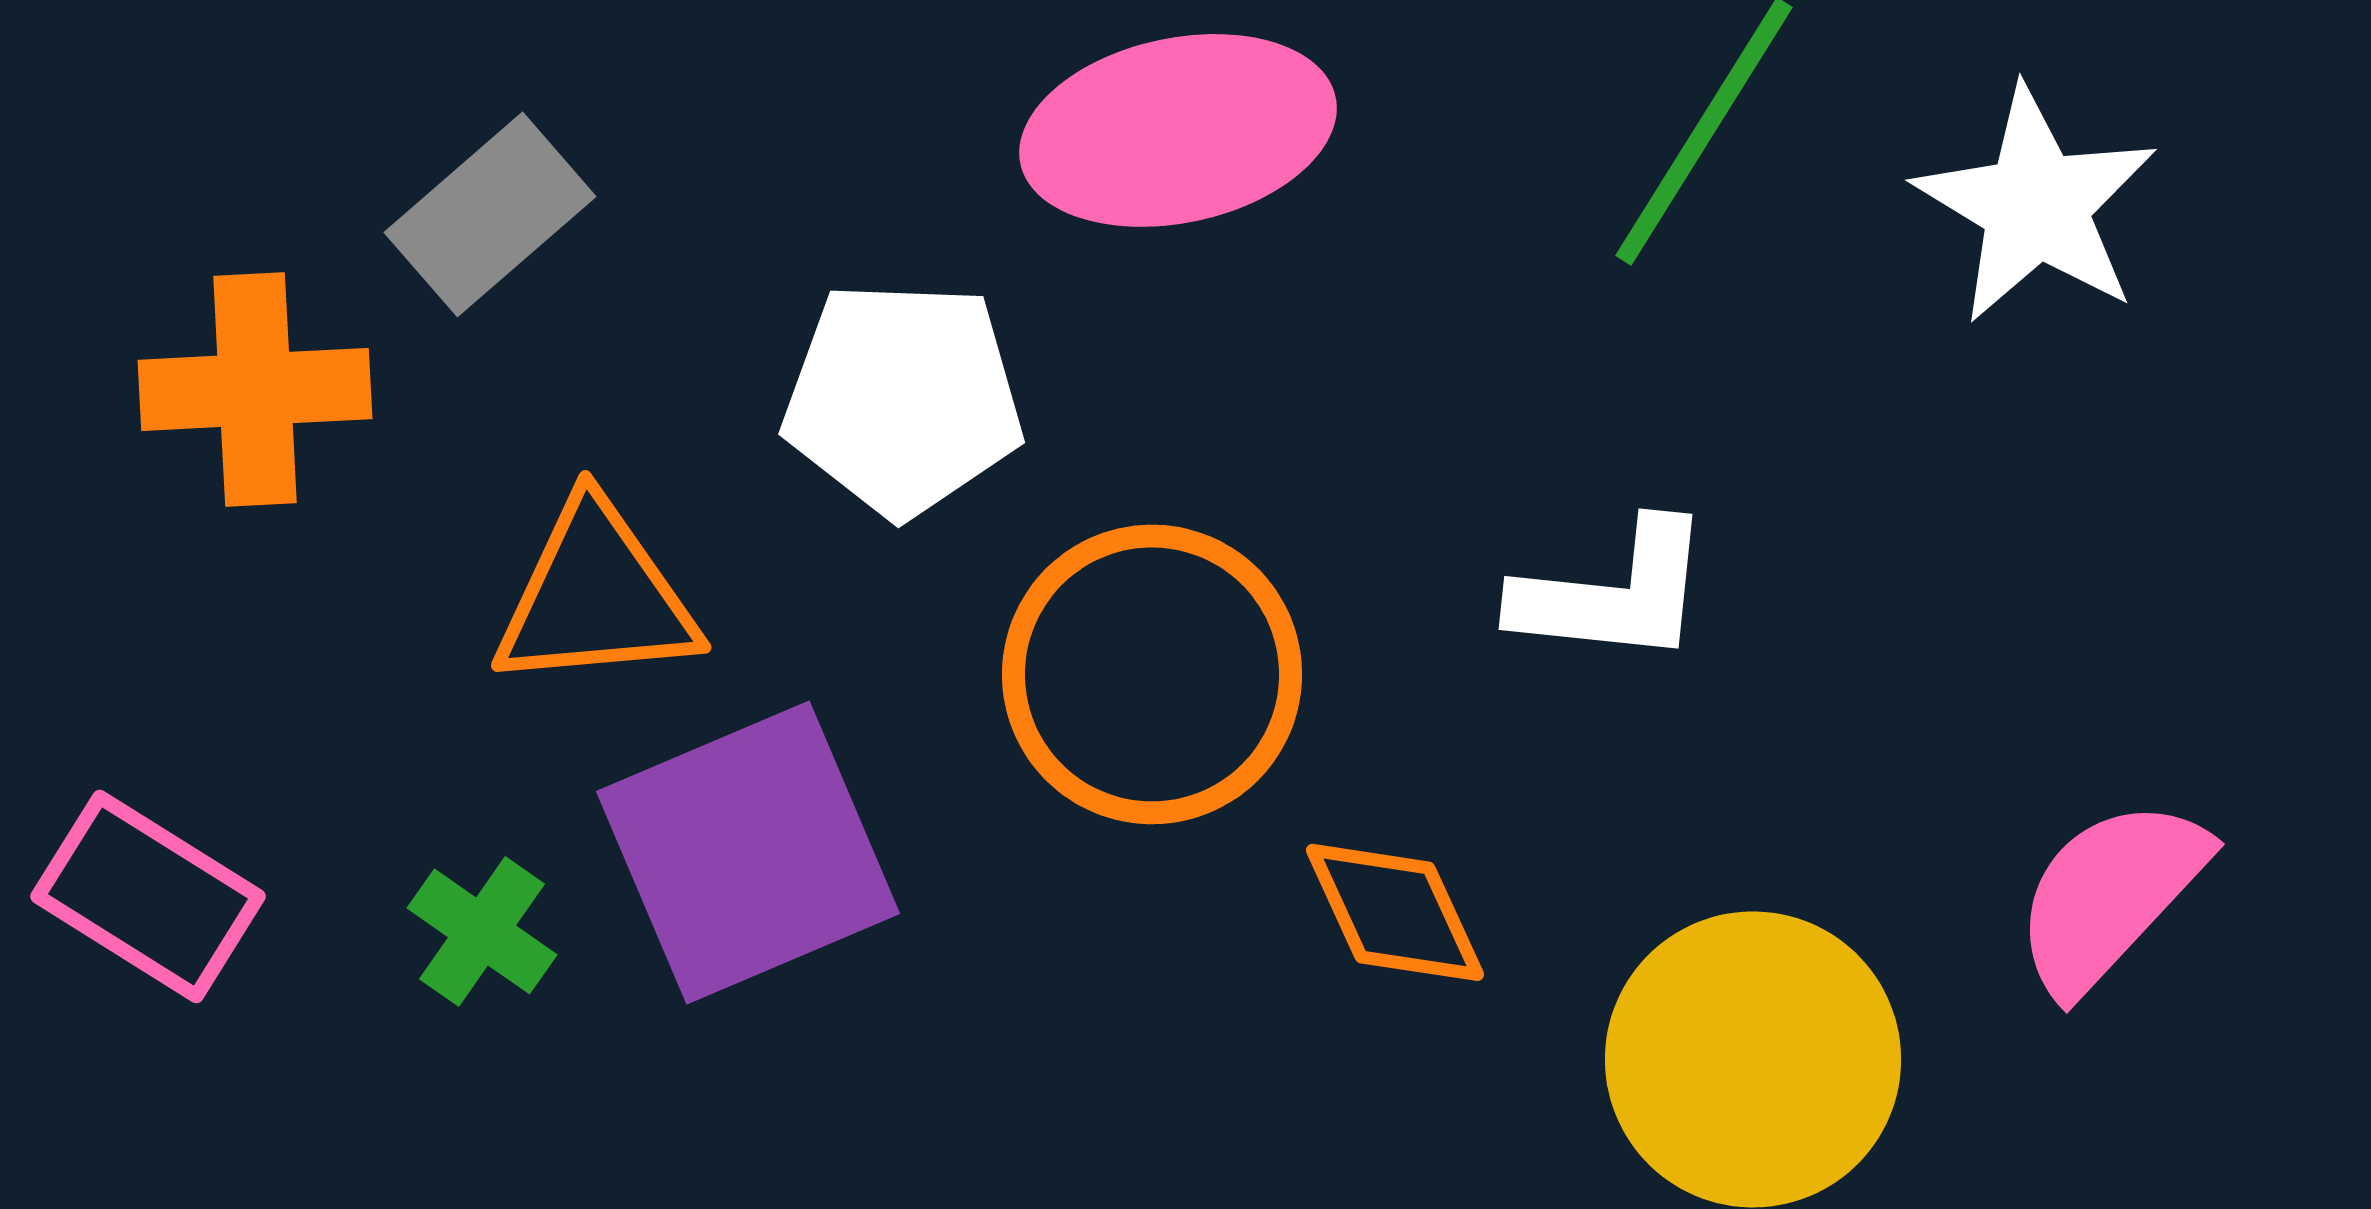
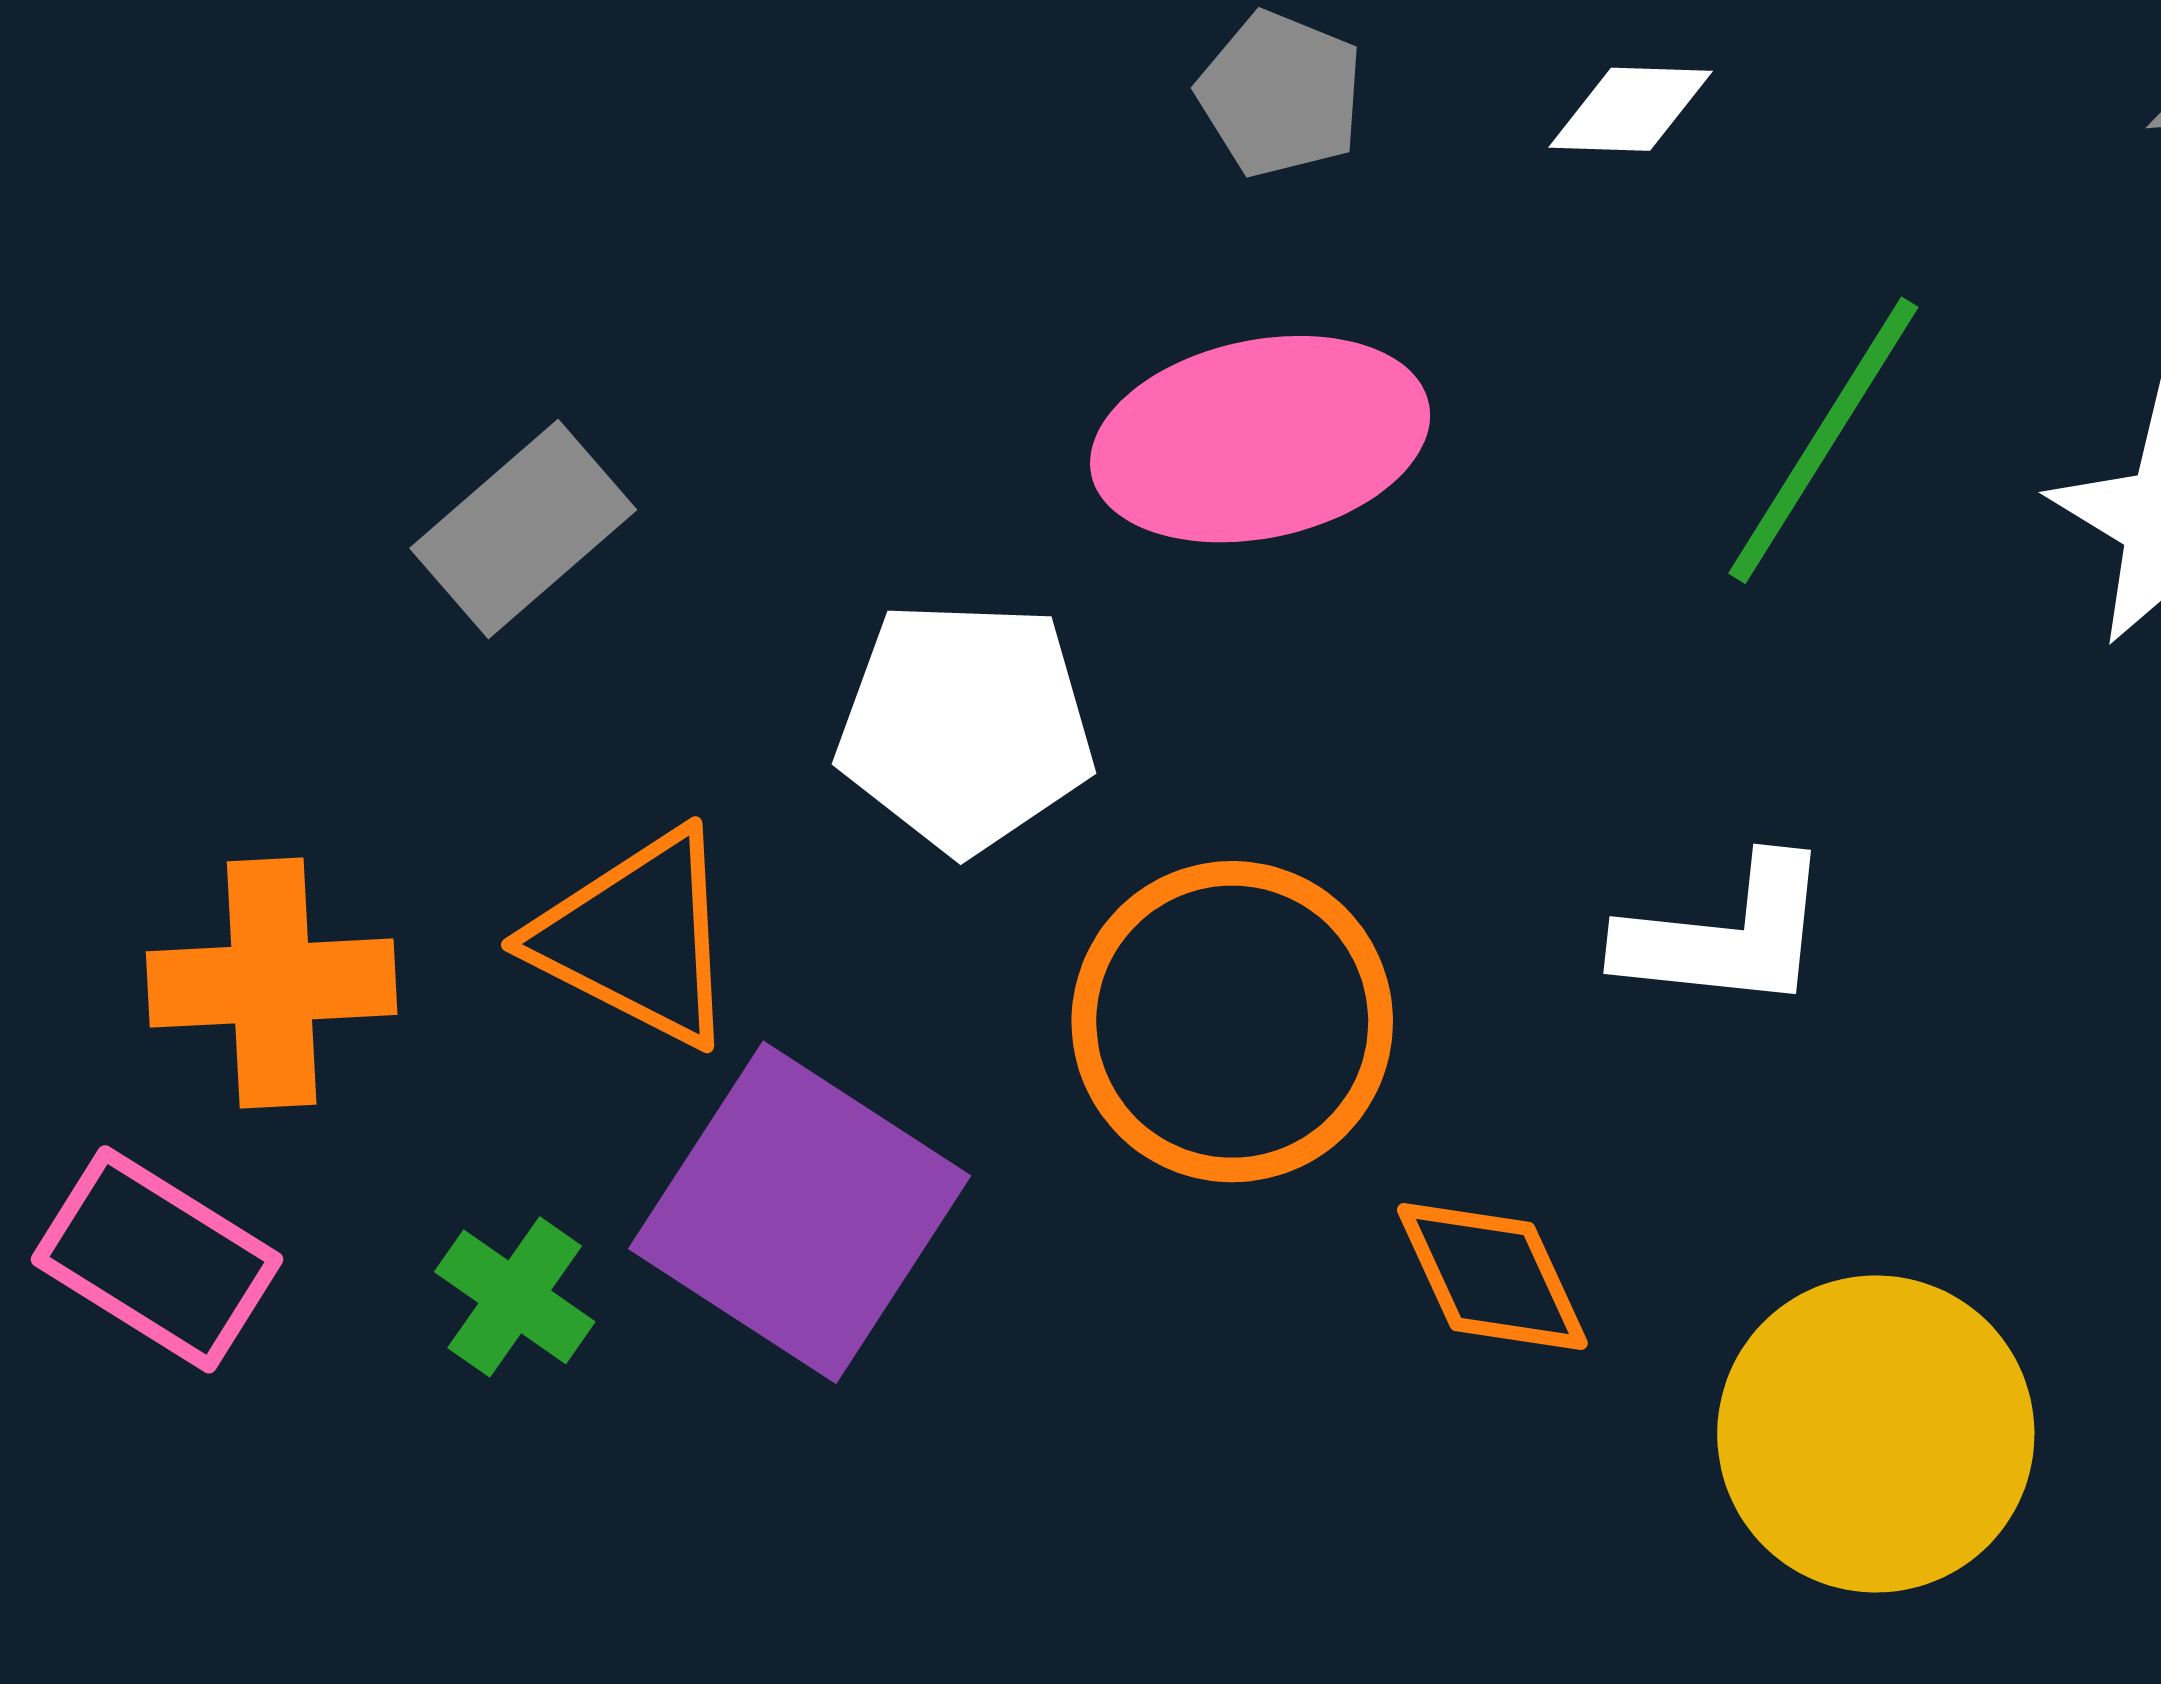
orange cross: (255, 389) -> (272, 983), moved
orange triangle: (596, 596) -> (637, 938), turned 32
purple square: (748, 852) -> (800, 1212), turned -34

